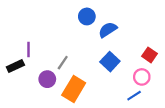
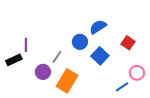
blue circle: (87, 16) -> (80, 42), moved
red square: (149, 55) -> (128, 43), moved
pink circle: (142, 77) -> (137, 73), moved

